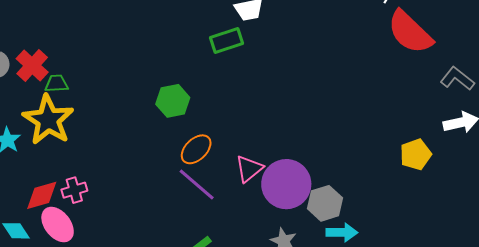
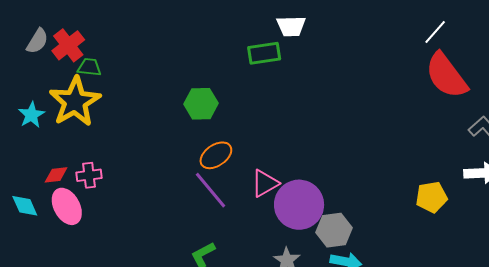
red diamond: (42, 195) -> (56, 175), size x0.7

